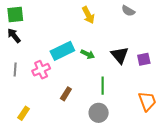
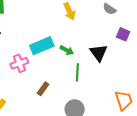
purple square: (144, 59) -> (123, 34), moved, turned 32
green line: (103, 86) -> (77, 72), moved

